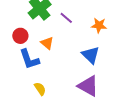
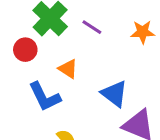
red circle: (20, 36) -> (25, 50), moved
blue triangle: (91, 55) -> (114, 94), moved

